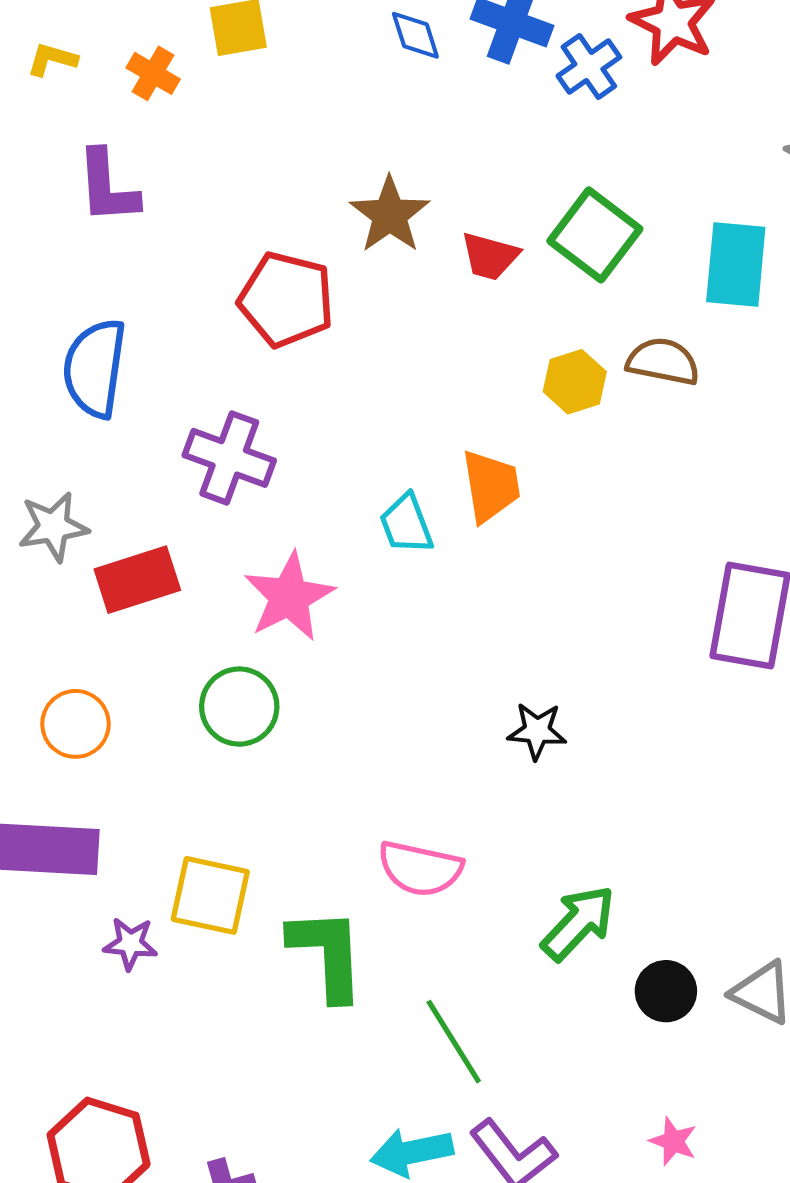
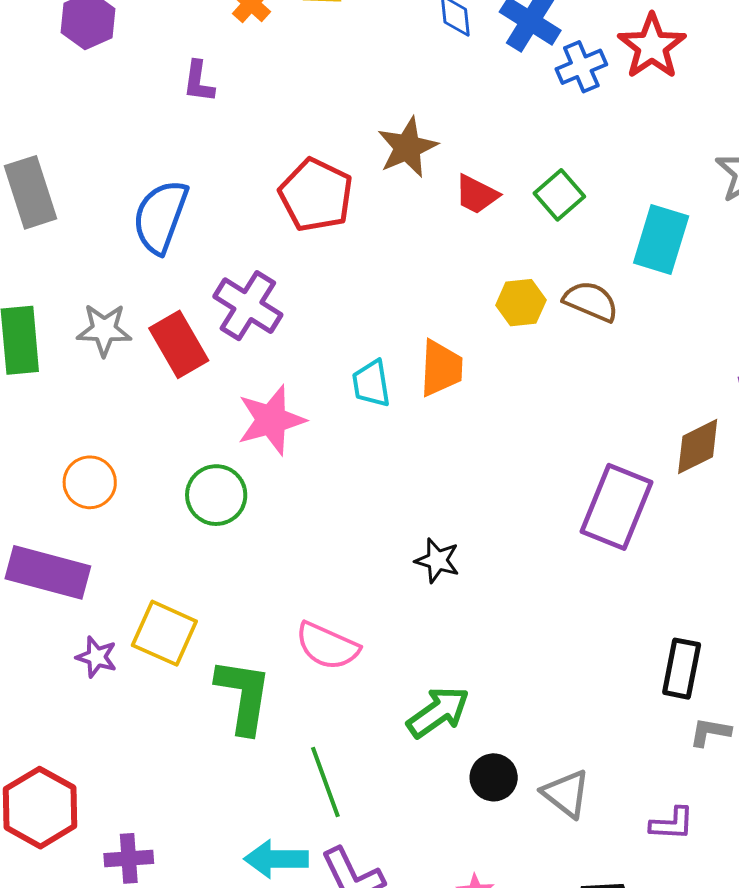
purple L-shape: (107, 187) -> (199, 82), size x0.7
green square: (595, 235) -> (559, 195), size x0.7
red rectangle: (137, 580) -> (179, 344), moved, turned 66

